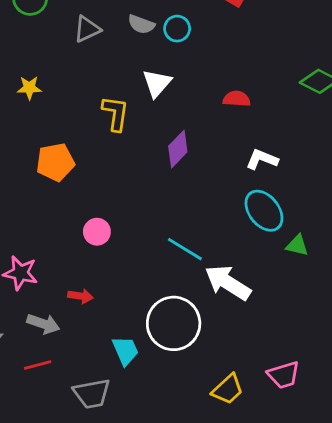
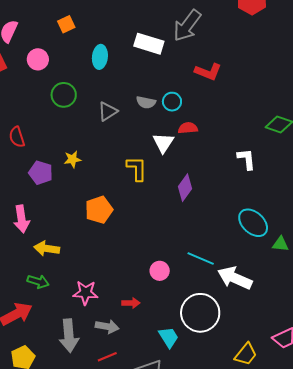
red semicircle: (237, 99) -> (188, 128), moved
white L-shape: (262, 159) -> (246, 159), moved, turned 70
pink circle: (97, 232) -> (160, 271), moved

